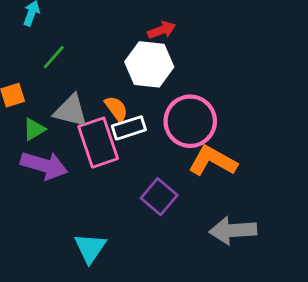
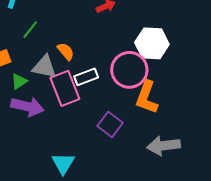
white hexagon: (149, 64) -> (152, 43), moved
orange semicircle: (116, 109) -> (66, 51), moved
orange L-shape: (213, 161) -> (147, 97), turned -96

